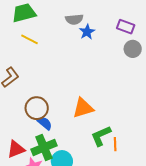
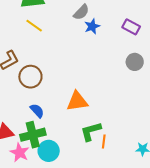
gray semicircle: (74, 19) -> (81, 12), turned -48
gray circle: (133, 49) -> (135, 62), moved
brown circle: (37, 108) -> (30, 77), moved

